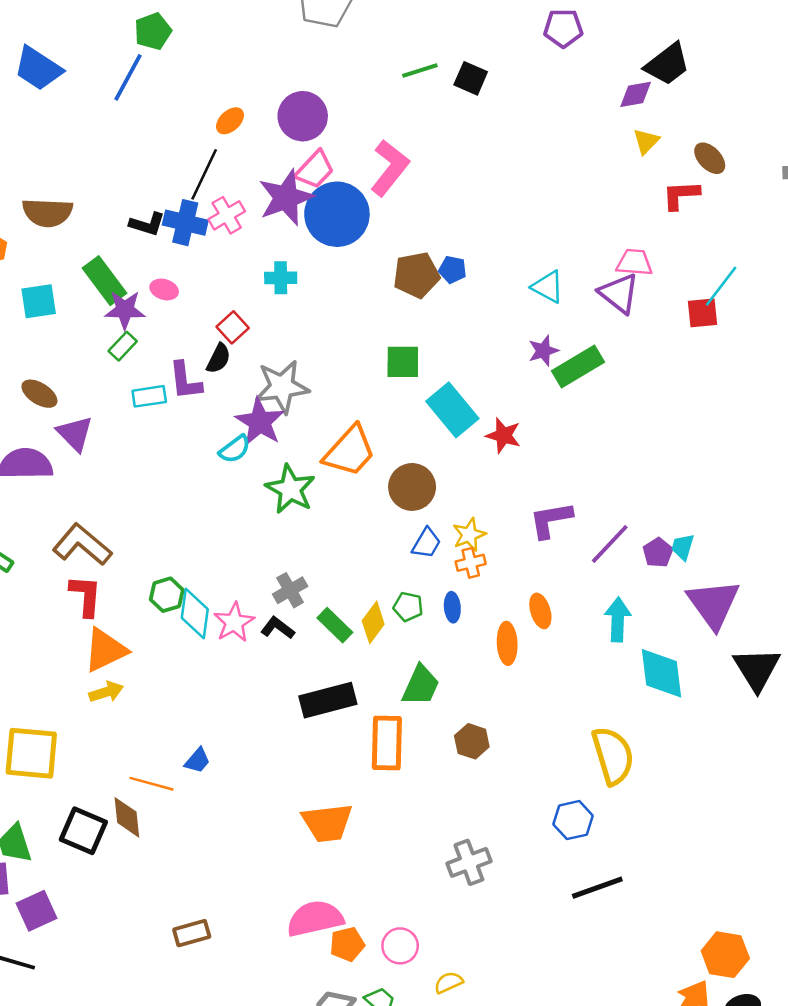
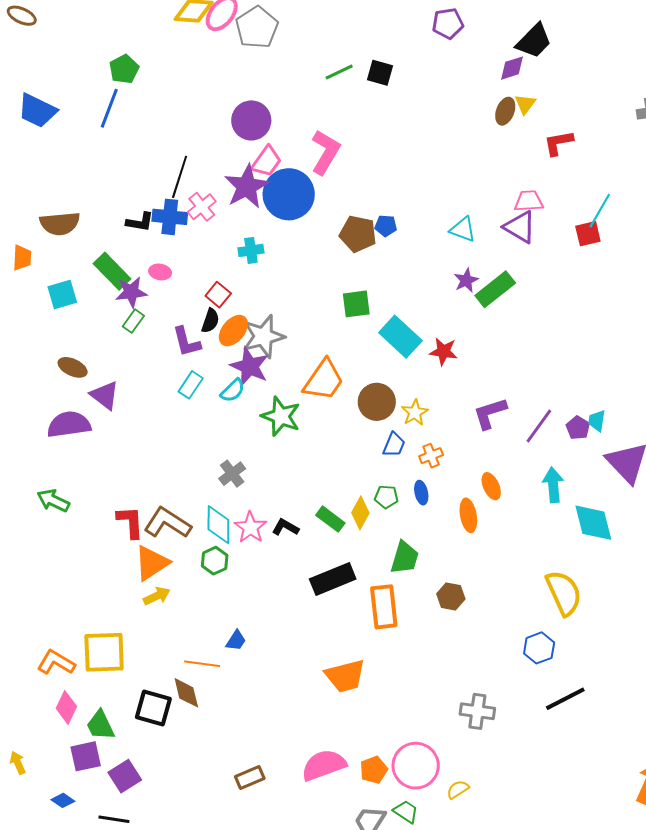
orange ellipse: (230, 121) -> (233, 331), moved, size x1.4
brown ellipse: (710, 158) -> (505, 111), moved, turned 72
brown pentagon: (416, 275) -> (358, 234), turned 30
cyan rectangle: (149, 396) -> (191, 385), moved, turned -40
yellow star: (469, 535) -> (415, 413), moved
brown L-shape: (82, 545) -> (167, 523), moved
gray cross: (290, 590) -> (232, 474), moved
green hexagon: (167, 595) -> (215, 561), moved
gray cross: (469, 862) -> (477, 711), moved, turned 36
pink semicircle: (315, 919) -> (324, 765), moved
pink circle: (400, 946) -> (416, 766), size x1.6

